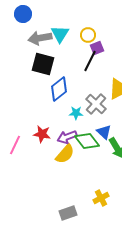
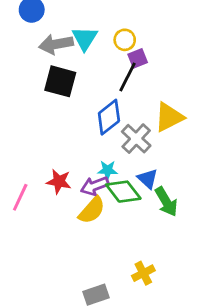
blue diamond: (59, 89) -> (109, 117), moved
cyan star: (76, 113) -> (108, 170), moved

